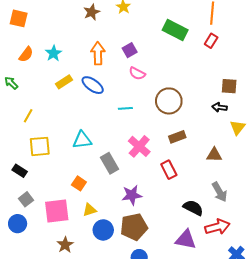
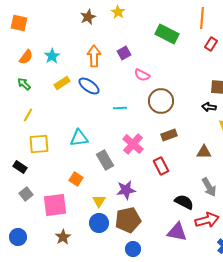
red rectangle: (211, 41) -> (211, 44), moved
pink semicircle: (137, 73) -> (142, 75), moved
green arrow: (11, 83) -> (24, 84), moved
yellow triangle: (89, 210) -> (99, 201), moved, turned -40
blue circle: (18, 224) -> (18, 237), moved

